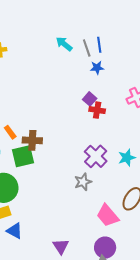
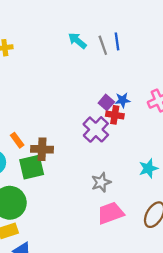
blue star: (97, 68) -> (123, 100), moved
purple cross: (96, 156) -> (96, 129), moved
gray star: (83, 182) -> (101, 182), moved
pink trapezoid: (108, 216) -> (110, 213), moved, turned 110

